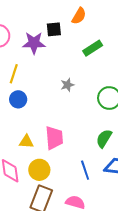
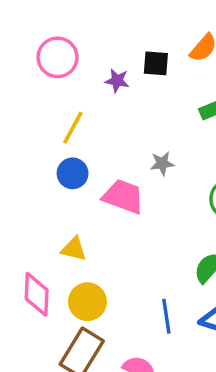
purple star: (34, 43) -> (117, 81), size x0.6
pink trapezoid: (54, 138) -> (123, 197), moved, turned -75

